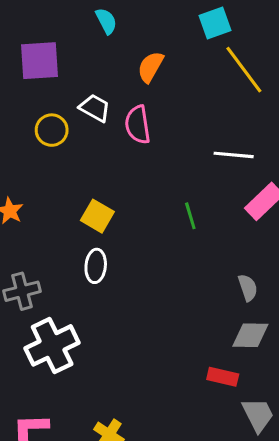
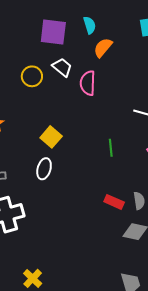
cyan semicircle: (106, 21) -> (90, 25), moved
purple square: (39, 61) -> (53, 32), moved
red rectangle: (223, 377) -> (114, 202), moved

